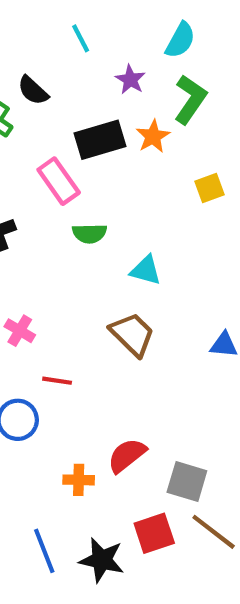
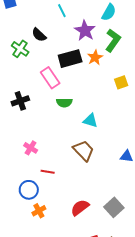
purple star: (130, 80) -> (85, 31), size x1.5
orange cross: (79, 480) -> (39, 211), moved, turned -32
gray square: (187, 482) -> (114, 207), moved, turned 30

